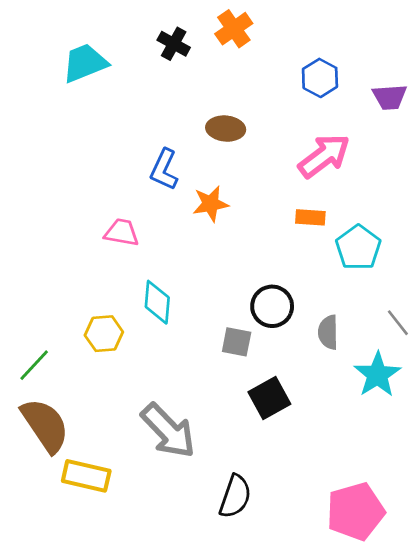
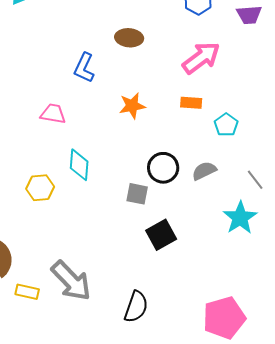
orange star: (211, 204) -> (132, 106), moved
cyan pentagon: (358, 247) -> (226, 125), size x0.7
gray semicircle: (328, 332) -> (204, 171), moved, turned 65
gray arrow: (168, 431) -> (71, 281), moved
yellow rectangle: (86, 476) -> (27, 292), size x0.7

